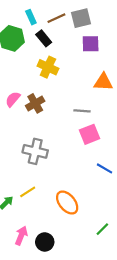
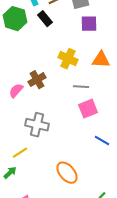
yellow cross: (48, 67) -> (68, 59), moved
pink semicircle: (13, 99) -> (16, 91), moved
yellow line: (28, 192) -> (20, 153), moved

